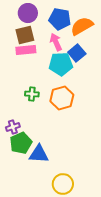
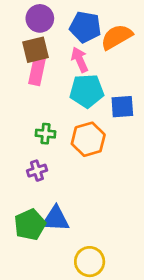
pink rectangle: (26, 50) -> (37, 71), turned -72
blue square: (77, 53) -> (122, 107), moved, turned 36
purple cross: (13, 127) -> (37, 171), moved
green pentagon: (21, 143) -> (30, 225), moved

